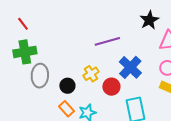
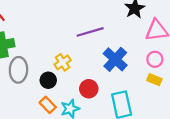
yellow cross: (91, 74) -> (63, 62), moved
red circle: (111, 87) -> (89, 89), moved

